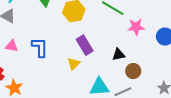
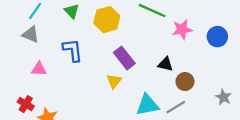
blue L-shape: (40, 47) -> (73, 50), moved
black triangle: (119, 55) -> (165, 64), turned 32

